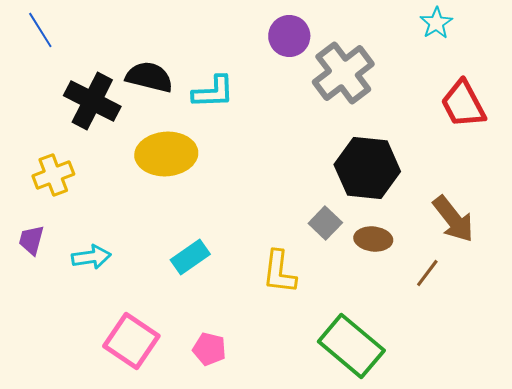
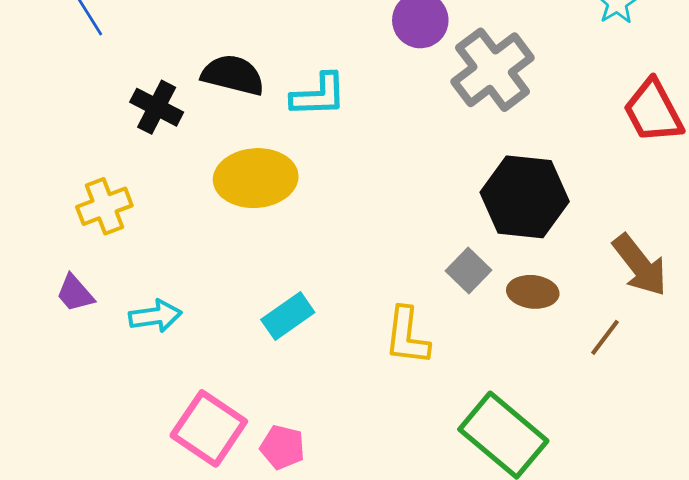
black cross: (92, 101) -> (157, 107), size x0.7
purple trapezoid: (31, 240) -> (75, 293), turned -56
pink pentagon: (209, 349) -> (282, 447), moved

